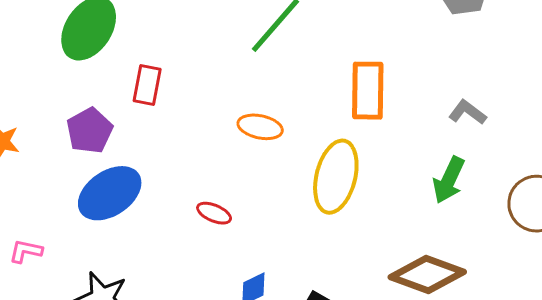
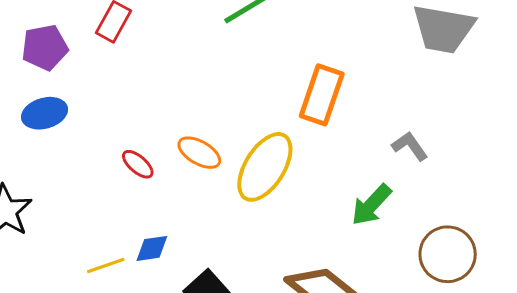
orange ellipse: (260, 127) -> (199, 153), moved
blue ellipse: (110, 193) -> (45, 113), size x0.7

